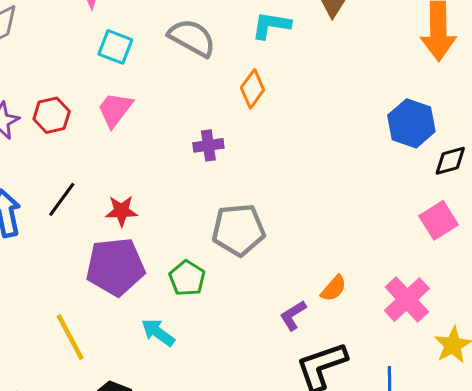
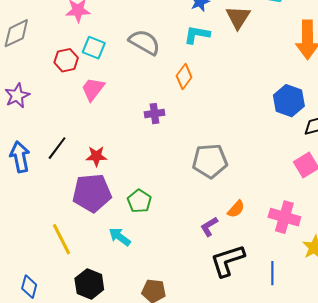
red hexagon: (52, 115) -> (66, 60), moved
gray pentagon: (238, 230) -> (210, 161), moved
pink cross: (407, 300) -> (284, 217), turned -32

